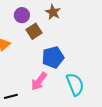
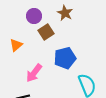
pink arrow: (39, 81) -> (34, 73), moved

